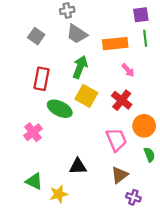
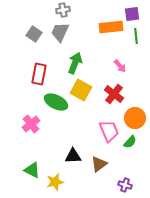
gray trapezoid: (77, 34) -> (60, 32), moved, turned 80
orange rectangle: (115, 44) -> (111, 27), moved
green semicircle: (149, 155) -> (130, 142), moved, turned 64
brown triangle: (120, 175) -> (99, 164), moved

